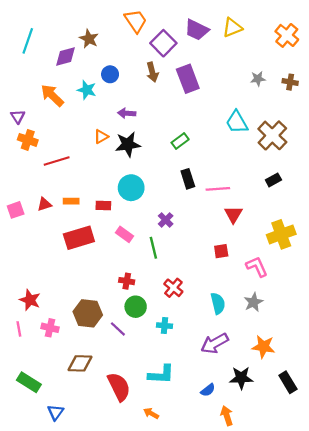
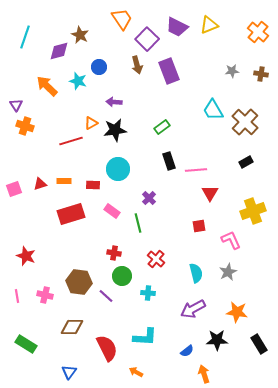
red line: (57, 161) -> (71, 141), moved
red star: (30, 300) -> (26, 256), moved
blue triangle: (56, 412) -> (69, 372), moved

